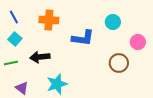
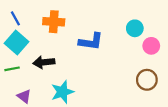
cyan circle: (113, 22) -> (135, 28), moved
cyan square: (15, 39) -> (16, 43), size x1.5
brown circle: (119, 63) -> (147, 80), moved

